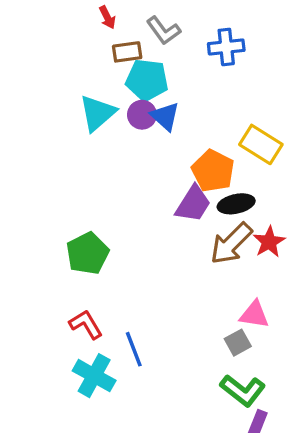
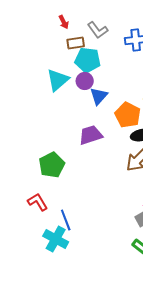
blue triangle: (165, 116) -> (99, 96), moved, turned 30
purple trapezoid: (193, 204) -> (91, 135), moved, turned -140
red L-shape: (86, 324) -> (38, 202), moved
blue line: (134, 349) -> (66, 220), moved

